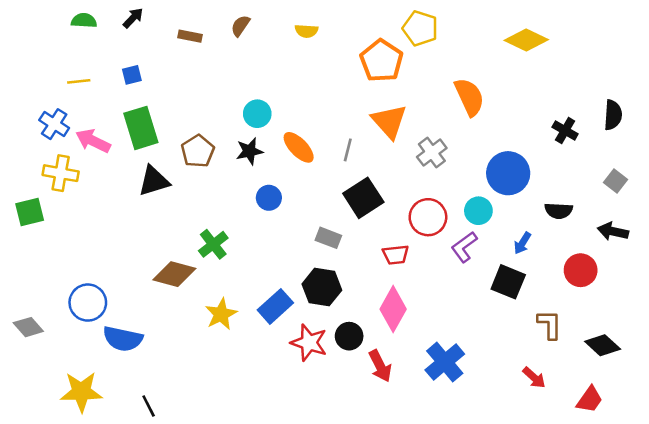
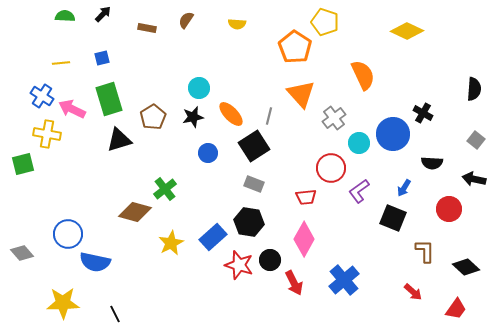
black cross: (565, 131) -> (423, 113), moved
black square: (363, 198) -> (254, 146), moved
cyan circle: (478, 211) -> (359, 143), moved

